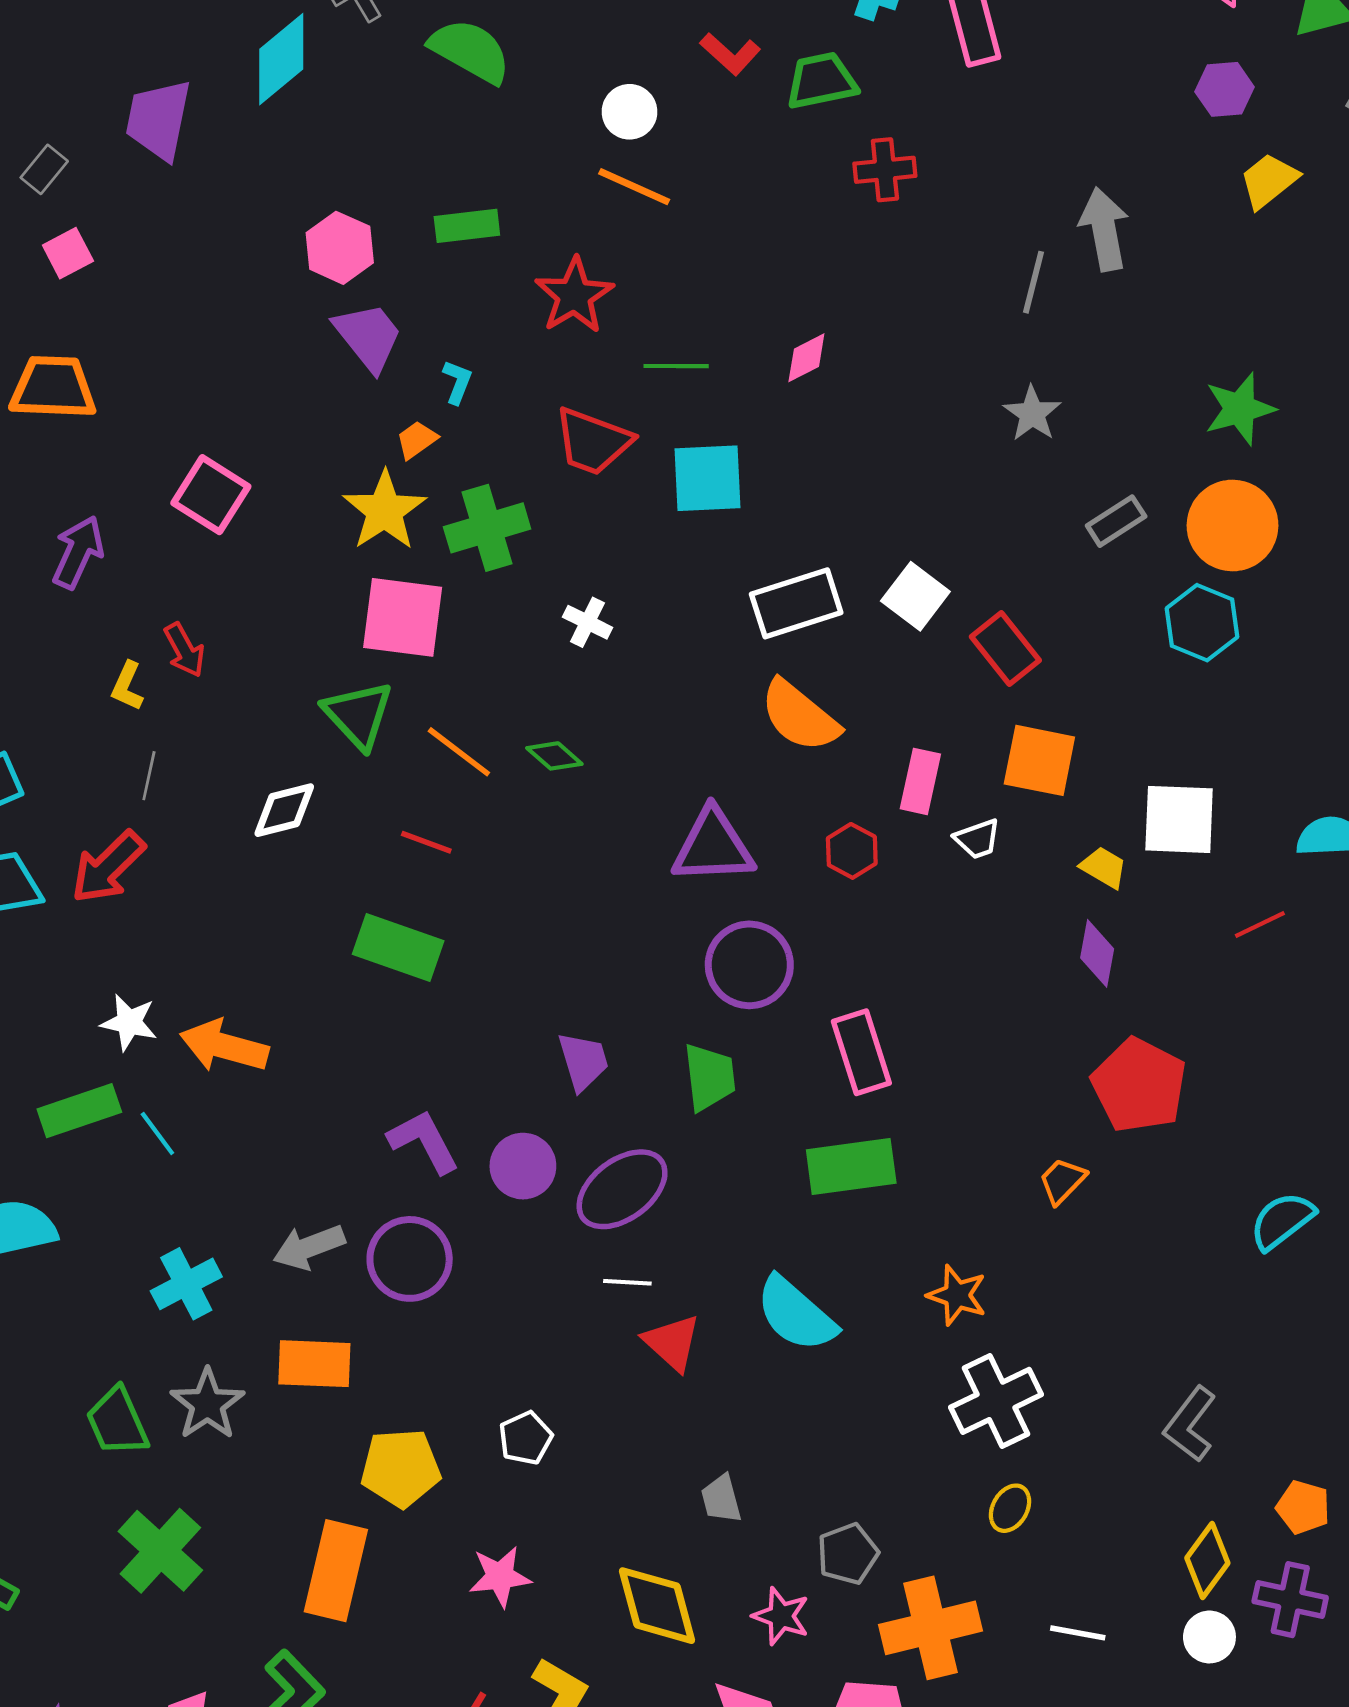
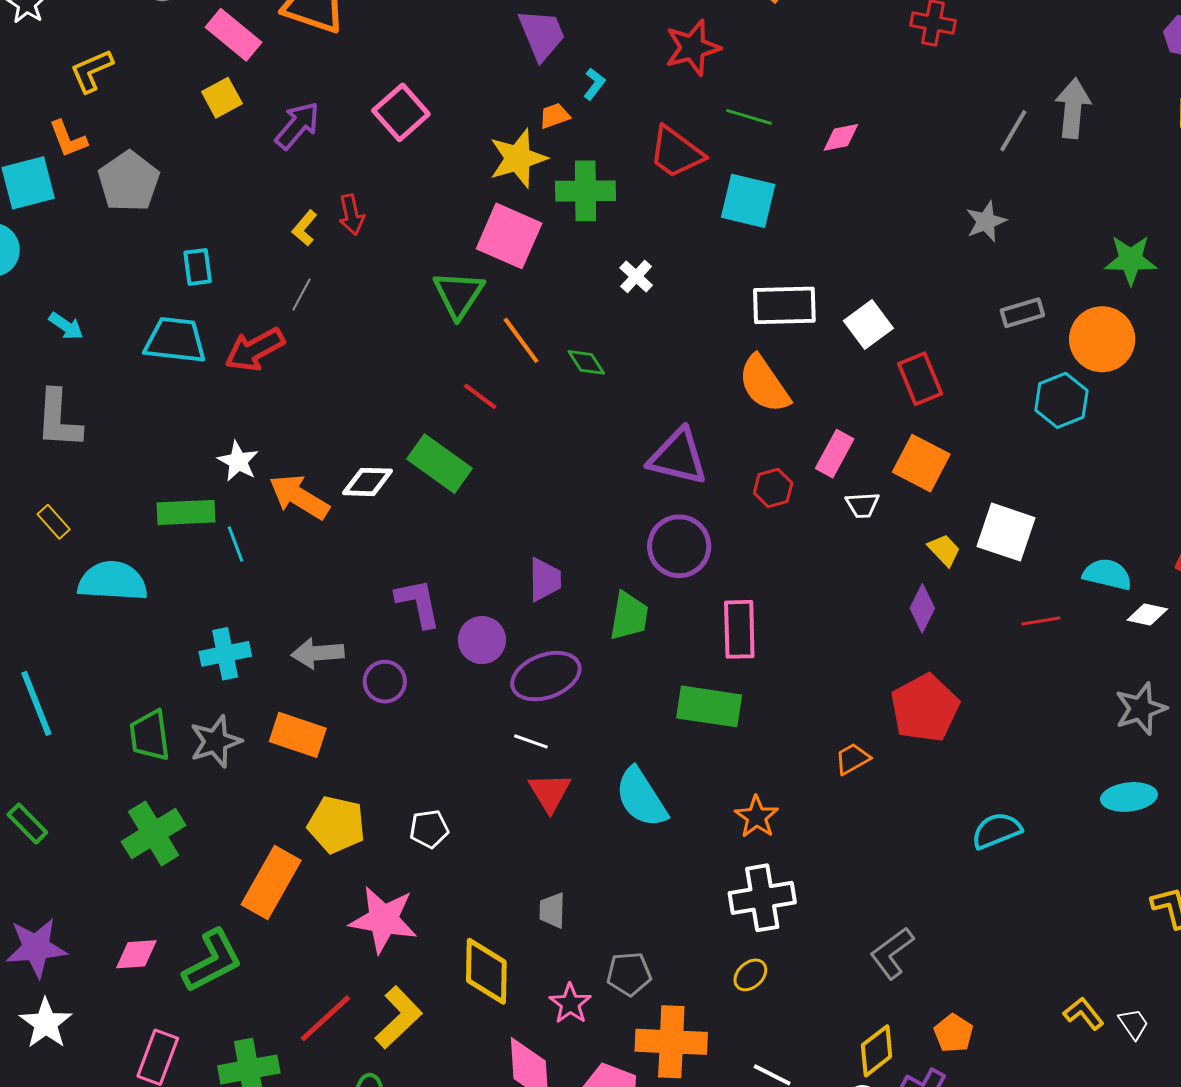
white diamond: (284, 810) -> (367, 482), moved
purple circle: (410, 1259) -> (385, 682), size x0.7
pink star: (500, 1576) -> (383, 920), size x1.5

